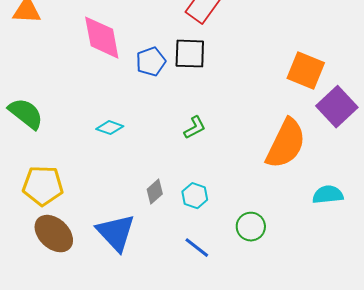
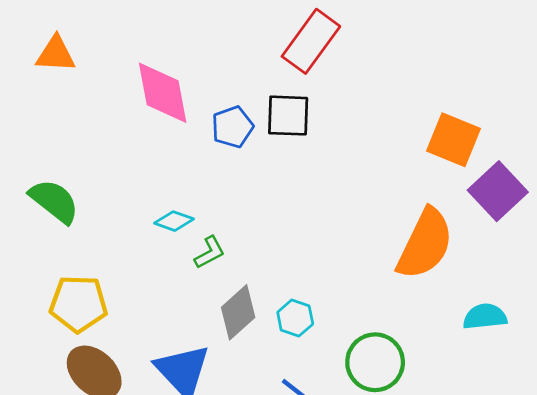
green L-shape: (195, 128) -> (210, 252), moved
gray diamond: (155, 192) -> (238, 312), size x1.5
green circle: (251, 227) -> (375, 362), size x1.4

